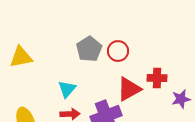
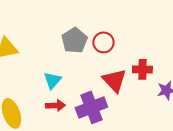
red triangle: (129, 89) -> (114, 80), turned -44

